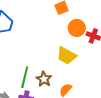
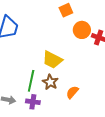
yellow trapezoid: (66, 56) -> (52, 60), moved

